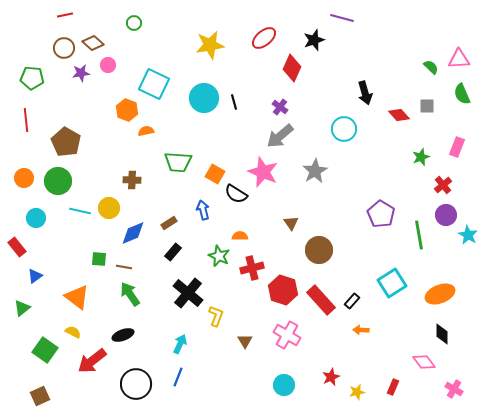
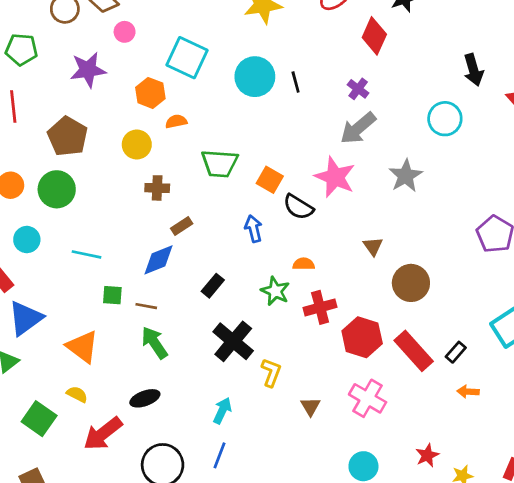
purple star: (81, 73) -> (88, 70), moved, size x1.5
yellow circle: (109, 208) -> (137, 145), moved
cyan line: (80, 211) -> (87, 254), moved
brown rectangle: (169, 223) -> (182, 226), moved
blue triangle: (35, 276) -> (25, 318), size x1.8

